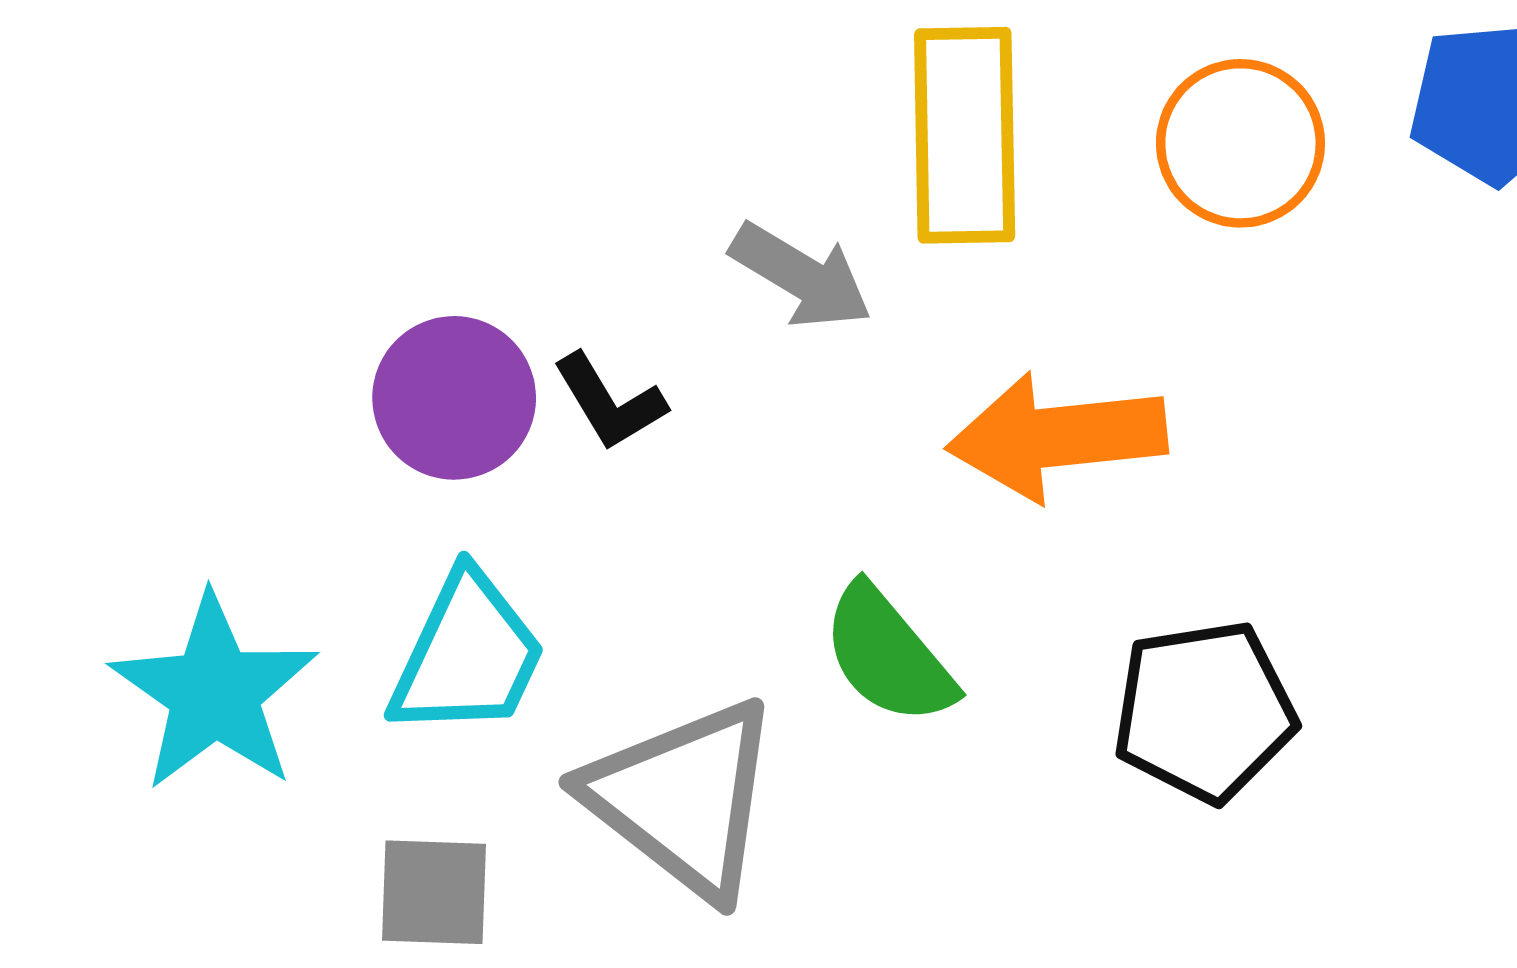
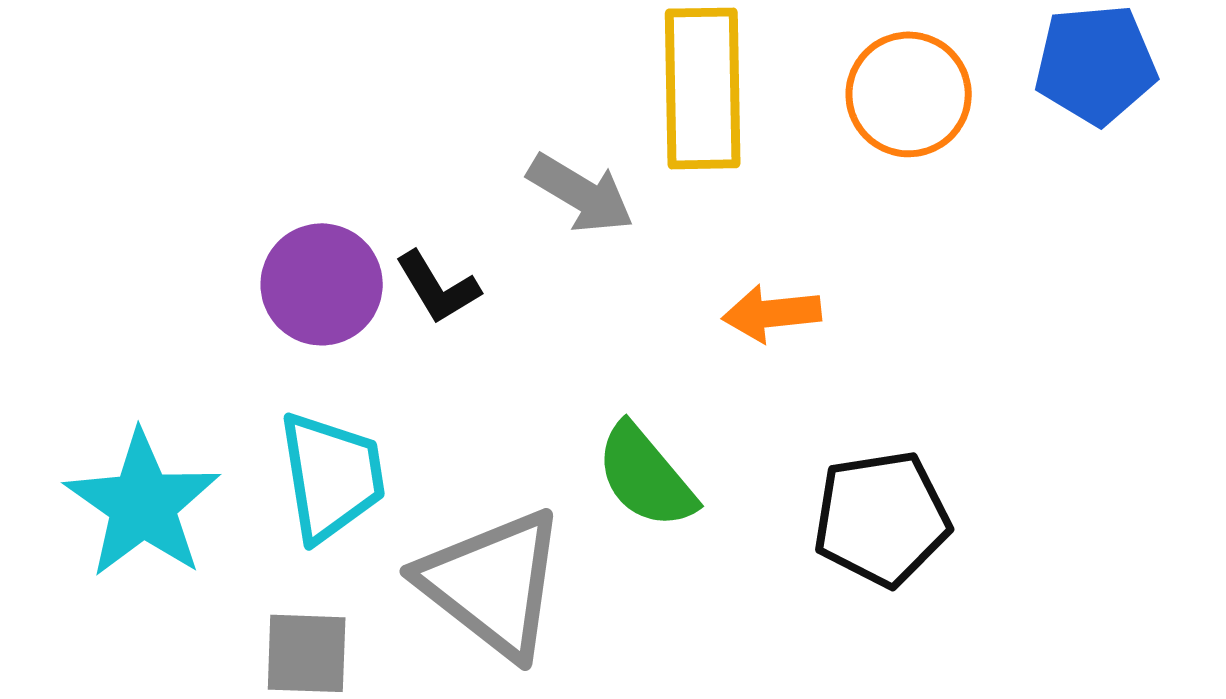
orange arrow: (1057, 437) -> (772, 313), size x0.6
cyan trapezoid: (468, 655) -> (332, 476), turned -34

